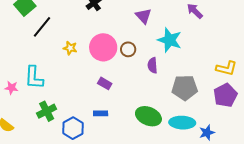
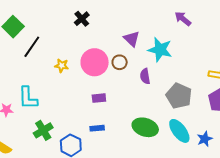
purple triangle: (143, 16) -> (132, 39), moved
purple rectangle: (105, 83) -> (99, 98), turned -32
gray pentagon: (185, 88) -> (179, 96), turned 30
cyan ellipse: (182, 123) -> (179, 131), turned 55

